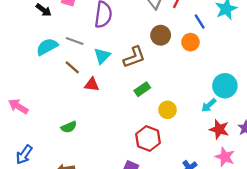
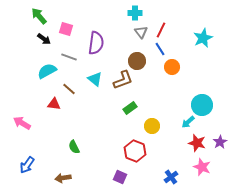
blue line: (200, 21) -> (160, 49), moved
brown circle: (161, 35) -> (137, 61), moved
gray line: (75, 41) -> (69, 57), moved
cyan triangle: (102, 56) -> (95, 79), turned -35
red triangle: (92, 85) -> (54, 104), moved
green semicircle: (69, 127) -> (74, 147), moved, turned 88

